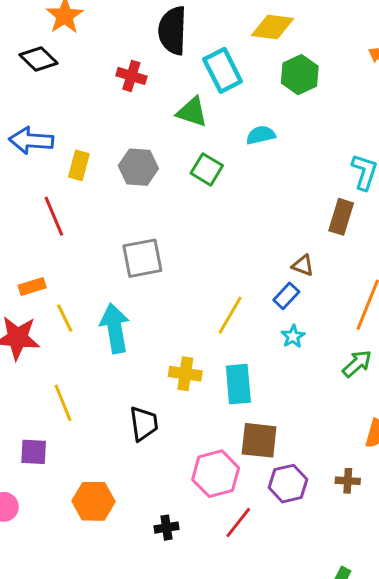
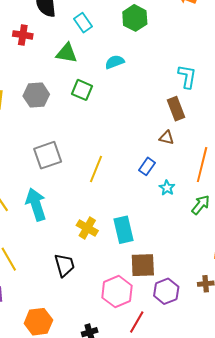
cyan rectangle: (223, 70) -> (83, 23), size x0.7
brown rectangle: (341, 217) -> (176, 109), turned -30
brown triangle: (303, 265) -> (167, 138), moved
yellow line: (230, 315) -> (96, 169), moved
cyan star: (293, 336) -> (167, 188), moved
yellow cross: (185, 374) -> (87, 228), turned 30

